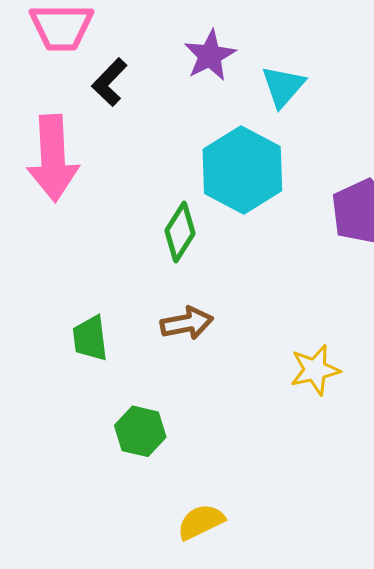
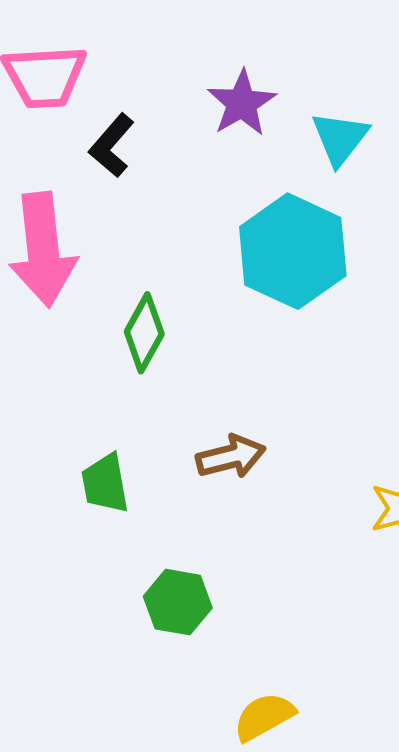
green diamond: (180, 232) -> (144, 333), moved

